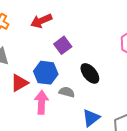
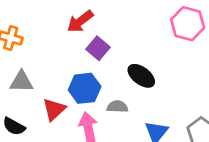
red arrow: (41, 21) -> (80, 21), moved

